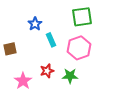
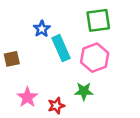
cyan rectangle: (51, 40) -> (61, 48), size x1.5
red star: (47, 71) -> (56, 106), moved

